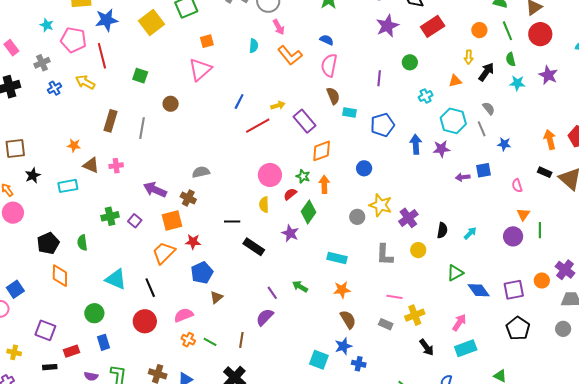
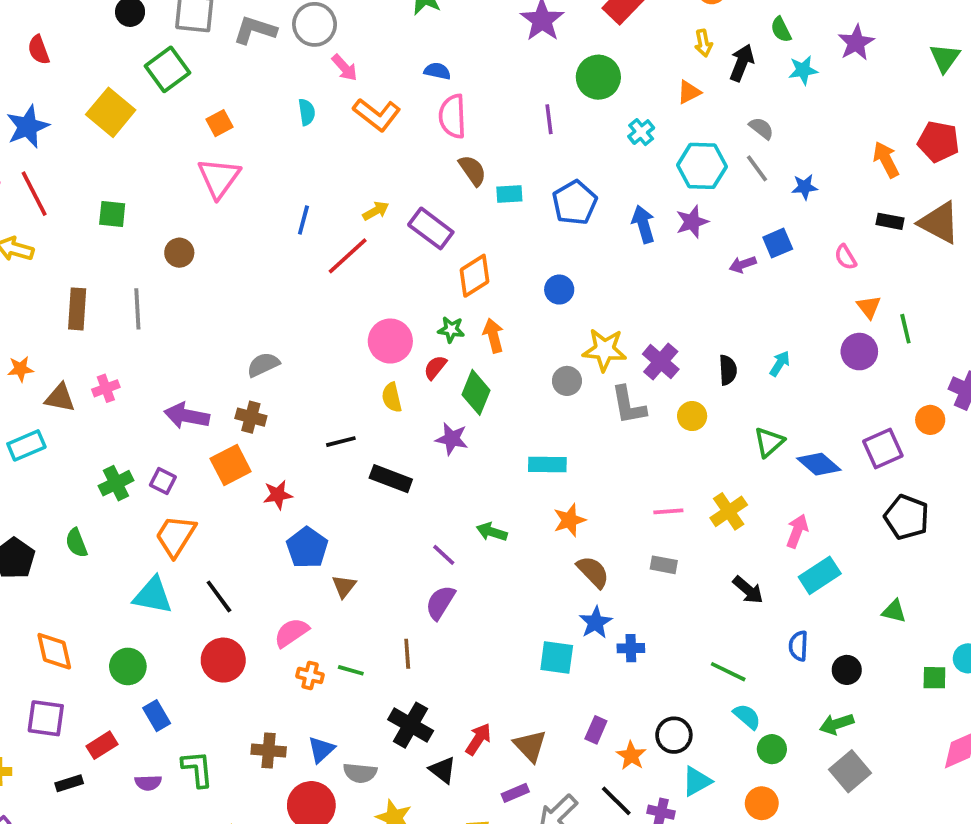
green circle: (410, 62) -> (598, 77), size x1.5
purple star: (548, 75) -> (856, 43), turned 30
orange trapezoid: (164, 253) -> (175, 536), moved
gray L-shape: (385, 255) -> (629, 405), moved
orange diamond: (60, 276) -> (54, 651), moved
yellow cross: (415, 315) -> (729, 511), moved

